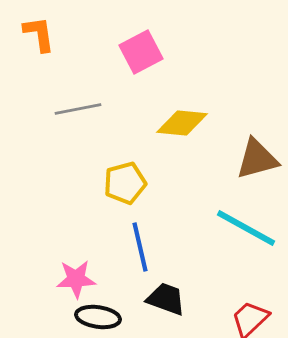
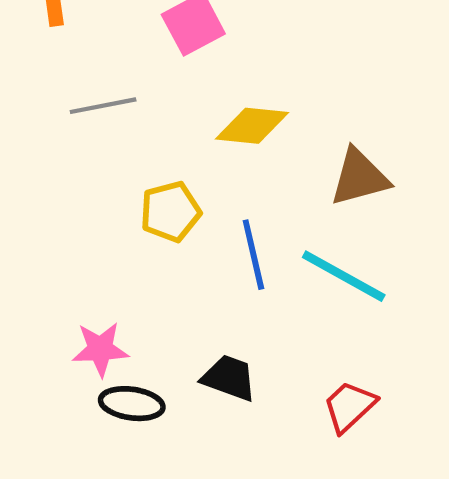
blue line: (140, 247) -> (253, 255), moved

